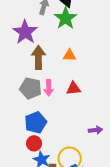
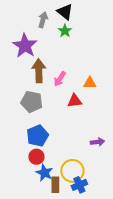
green star: (66, 18) -> (65, 31), size x0.6
orange triangle: (69, 55) -> (90, 83), moved
pink arrow: (49, 88) -> (60, 79), moved, turned 35

